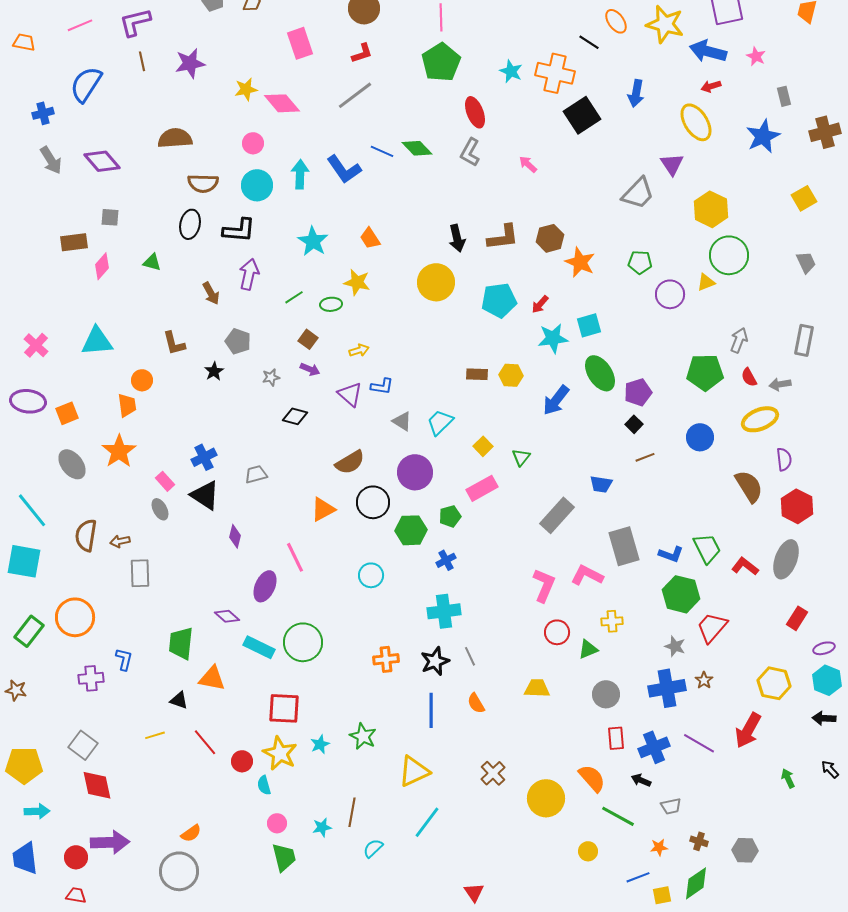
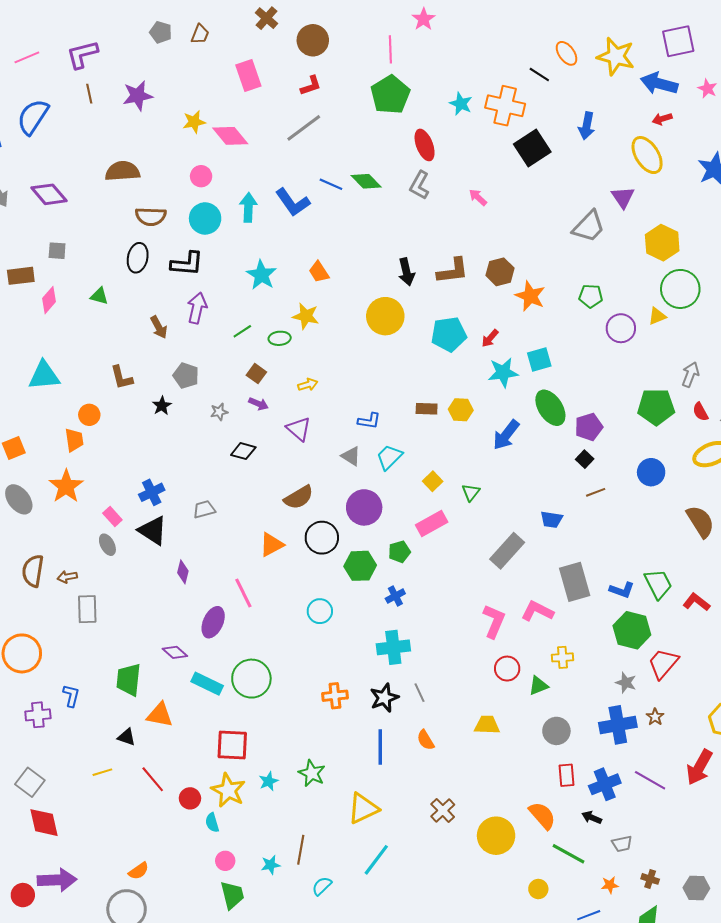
blue L-shape: (382, 386) -> (369, 421), moved

